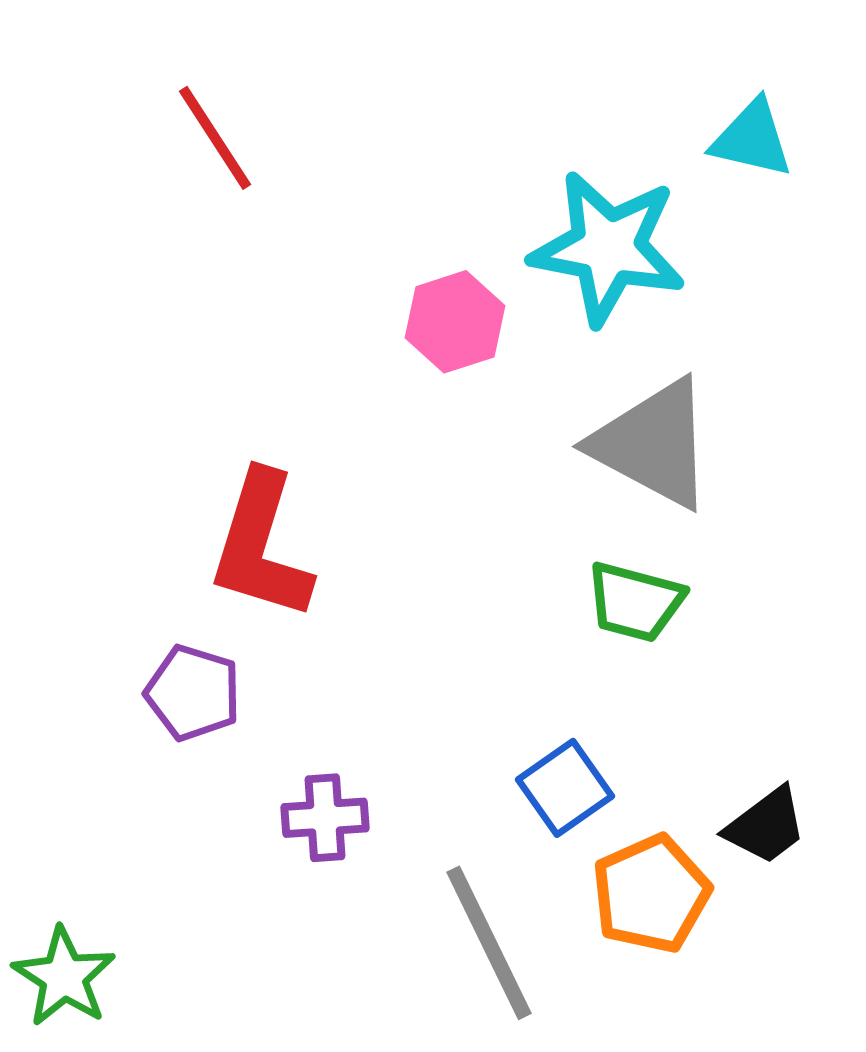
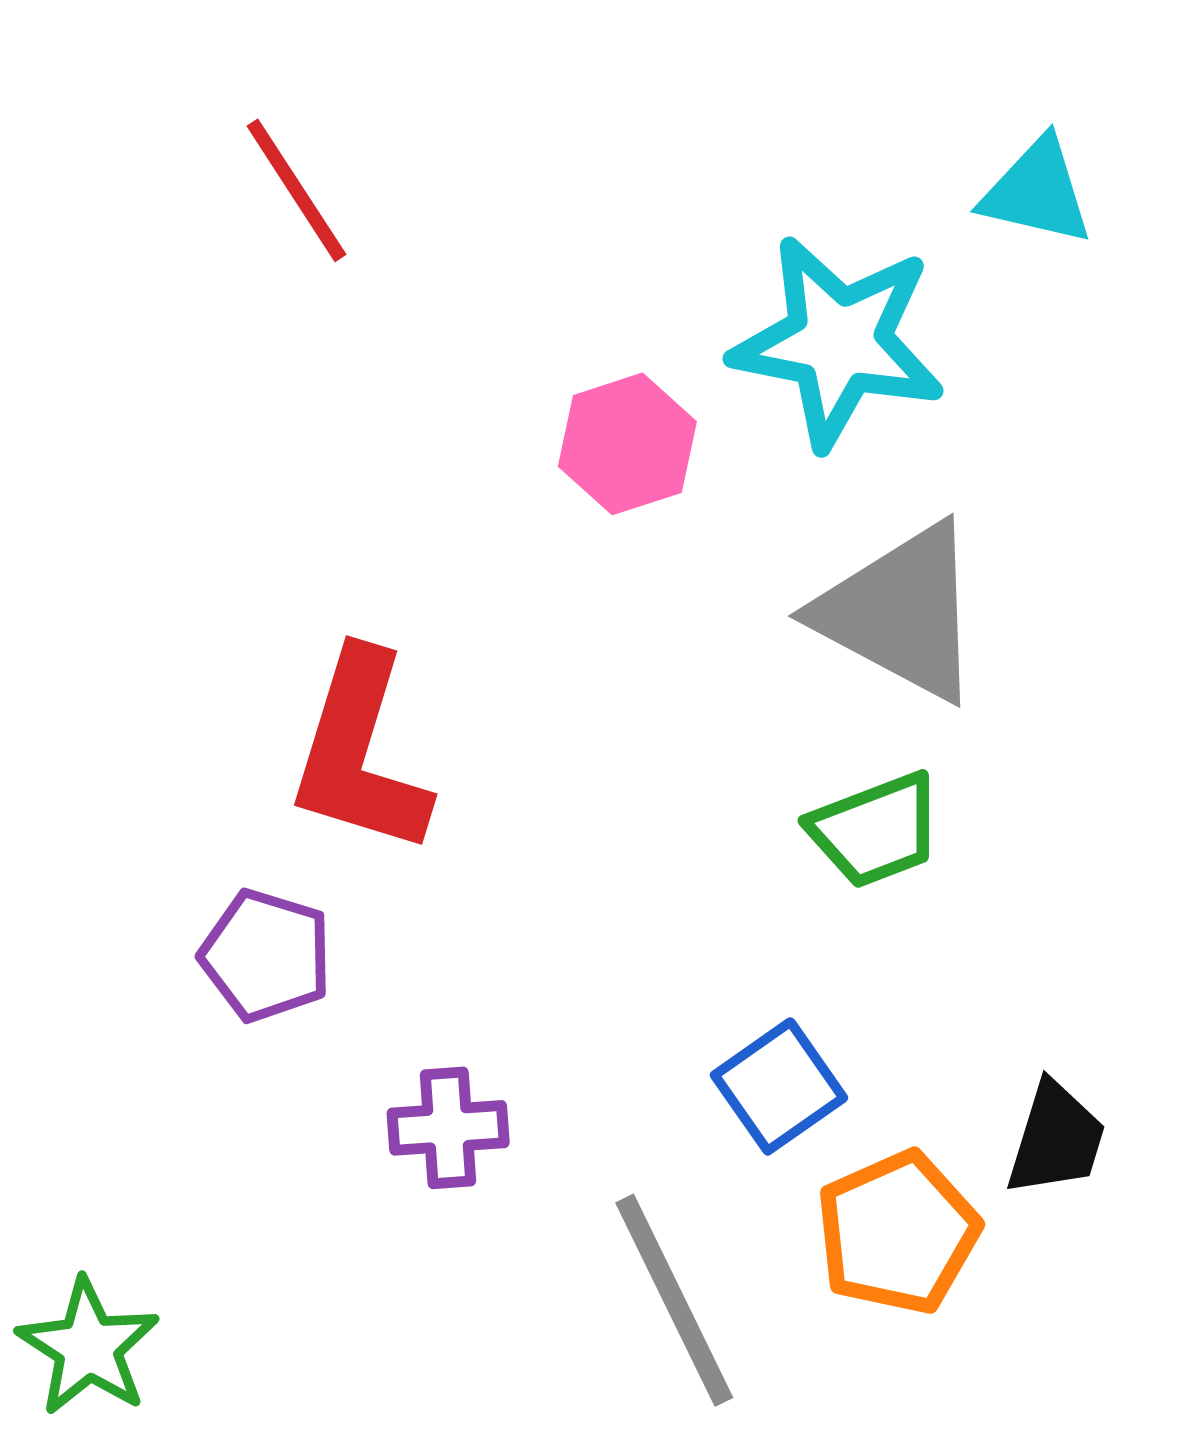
green trapezoid: (635, 602) -> (876, 830), turned -36
black trapezoid: (766, 826) -> (1056, 1139), turned -36

